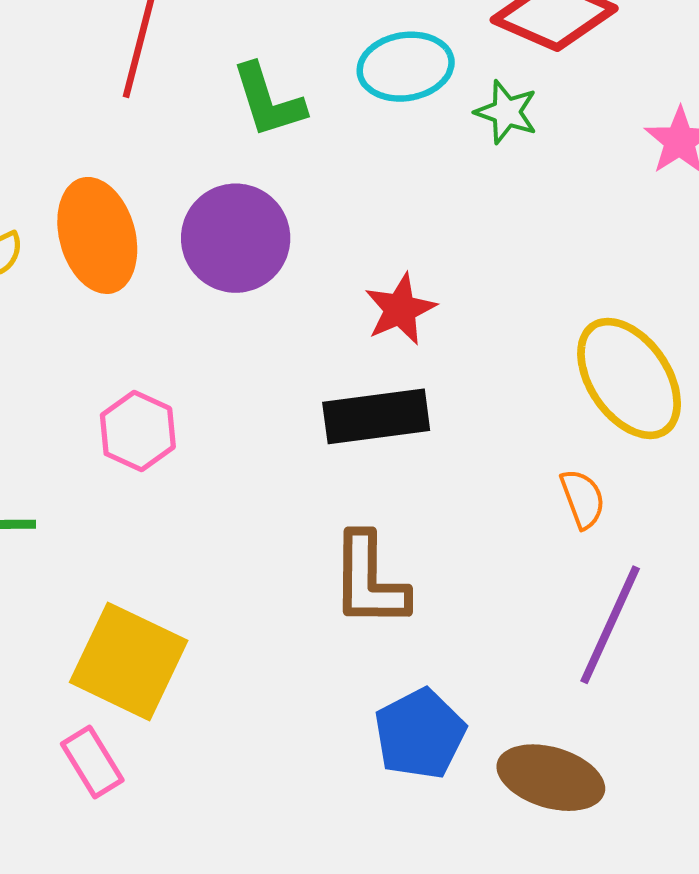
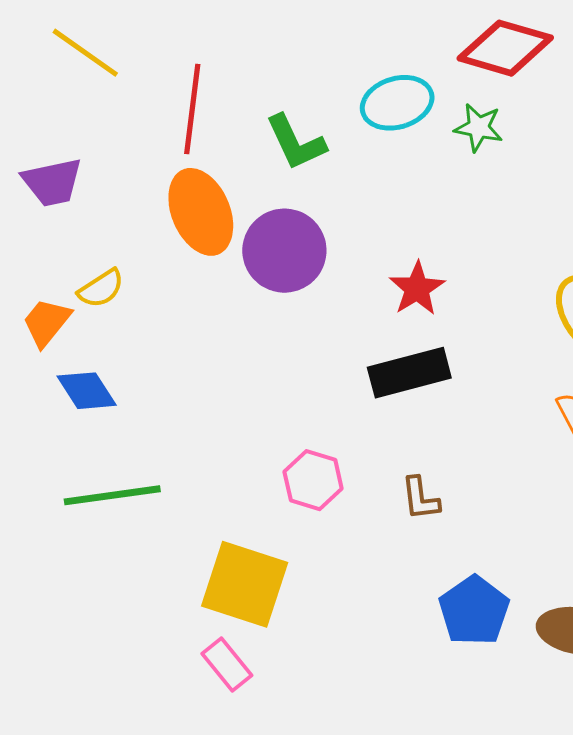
orange ellipse: (97, 235) -> (201, 212), moved
pink hexagon: (138, 431) -> (313, 480), moved
brown L-shape: (369, 580) -> (420, 498), size x0.6

